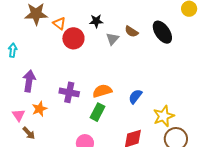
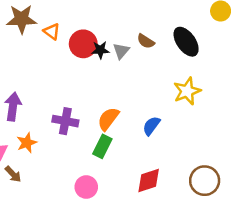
black star: (96, 21) -> (100, 50), moved
red circle: (73, 38) -> (83, 44), moved
orange semicircle: (102, 91) -> (108, 119), turned -36
yellow star: (164, 116) -> (187, 91), moved

